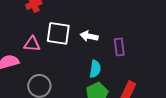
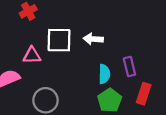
purple rectangle: (119, 47) -> (129, 67), moved

